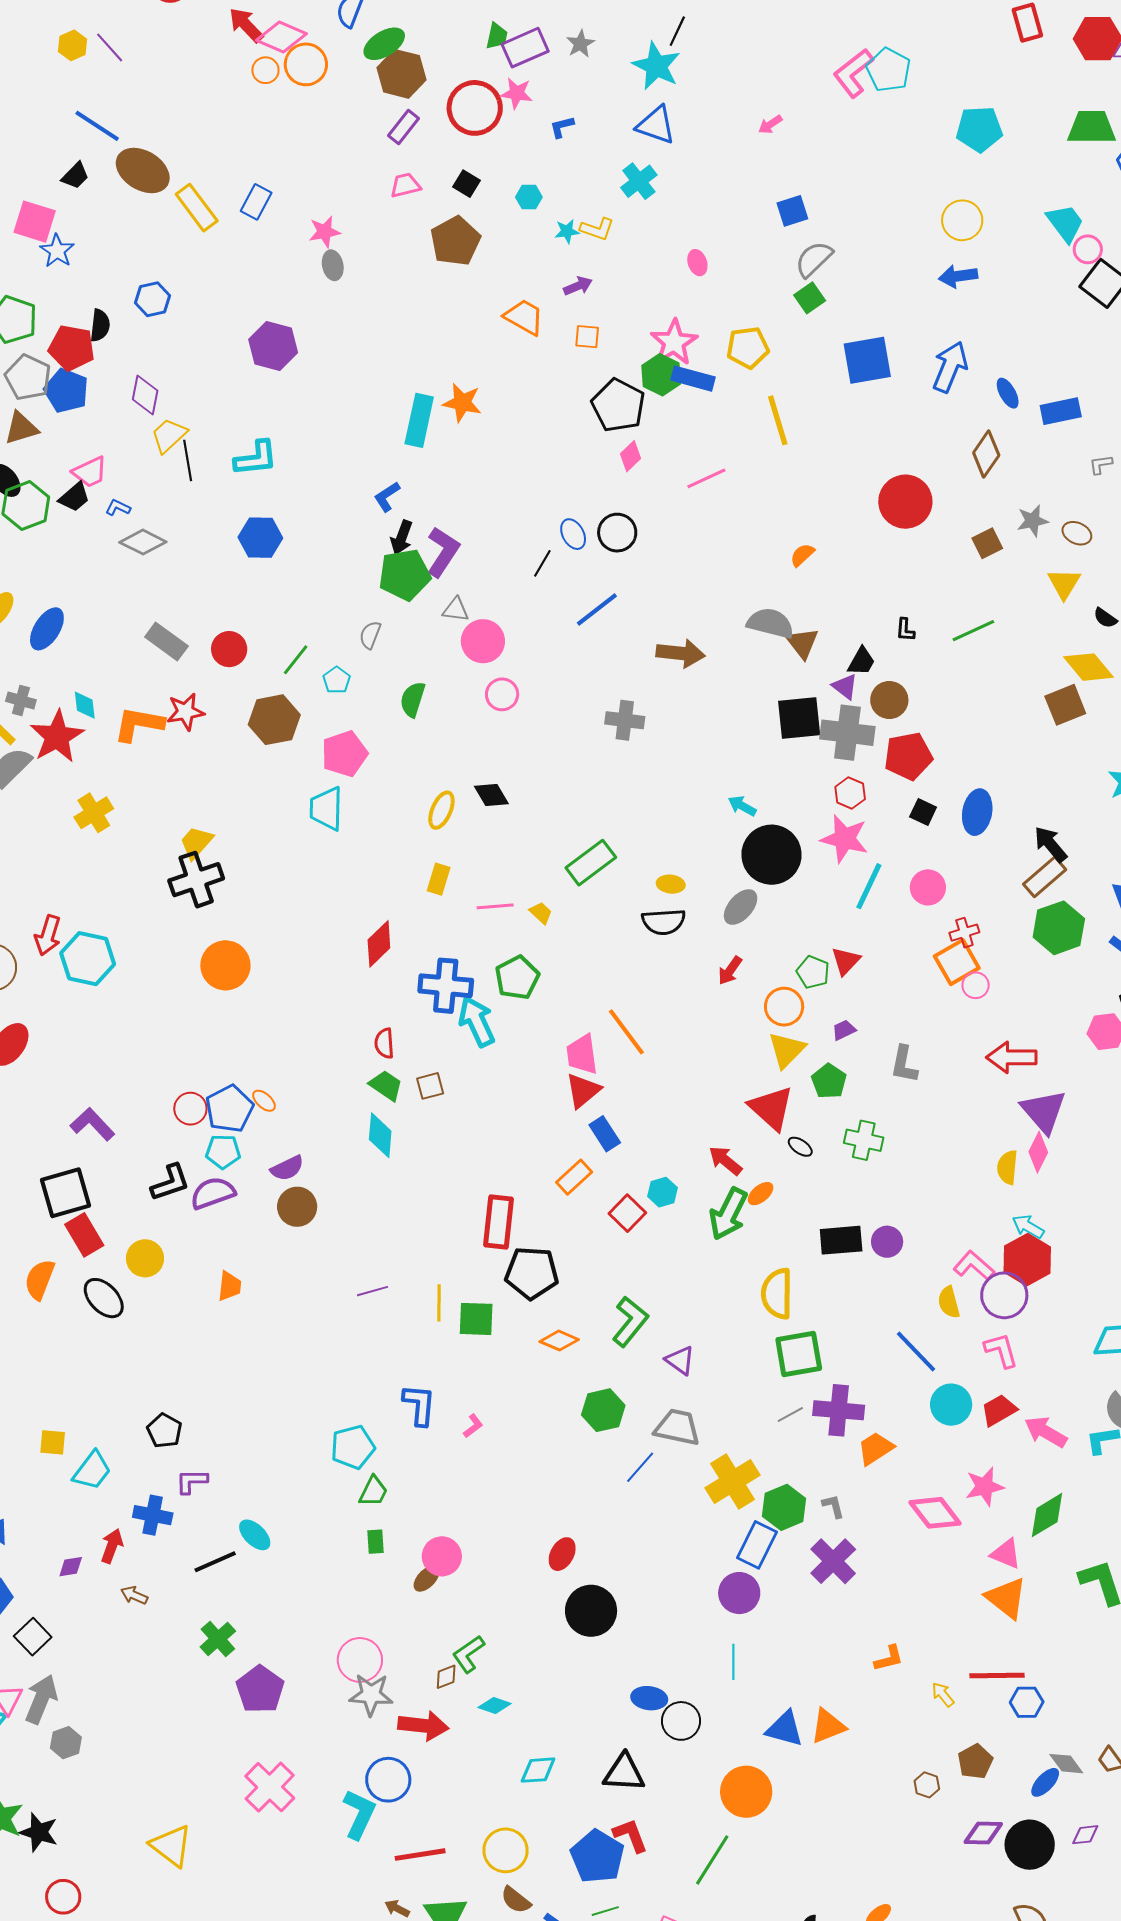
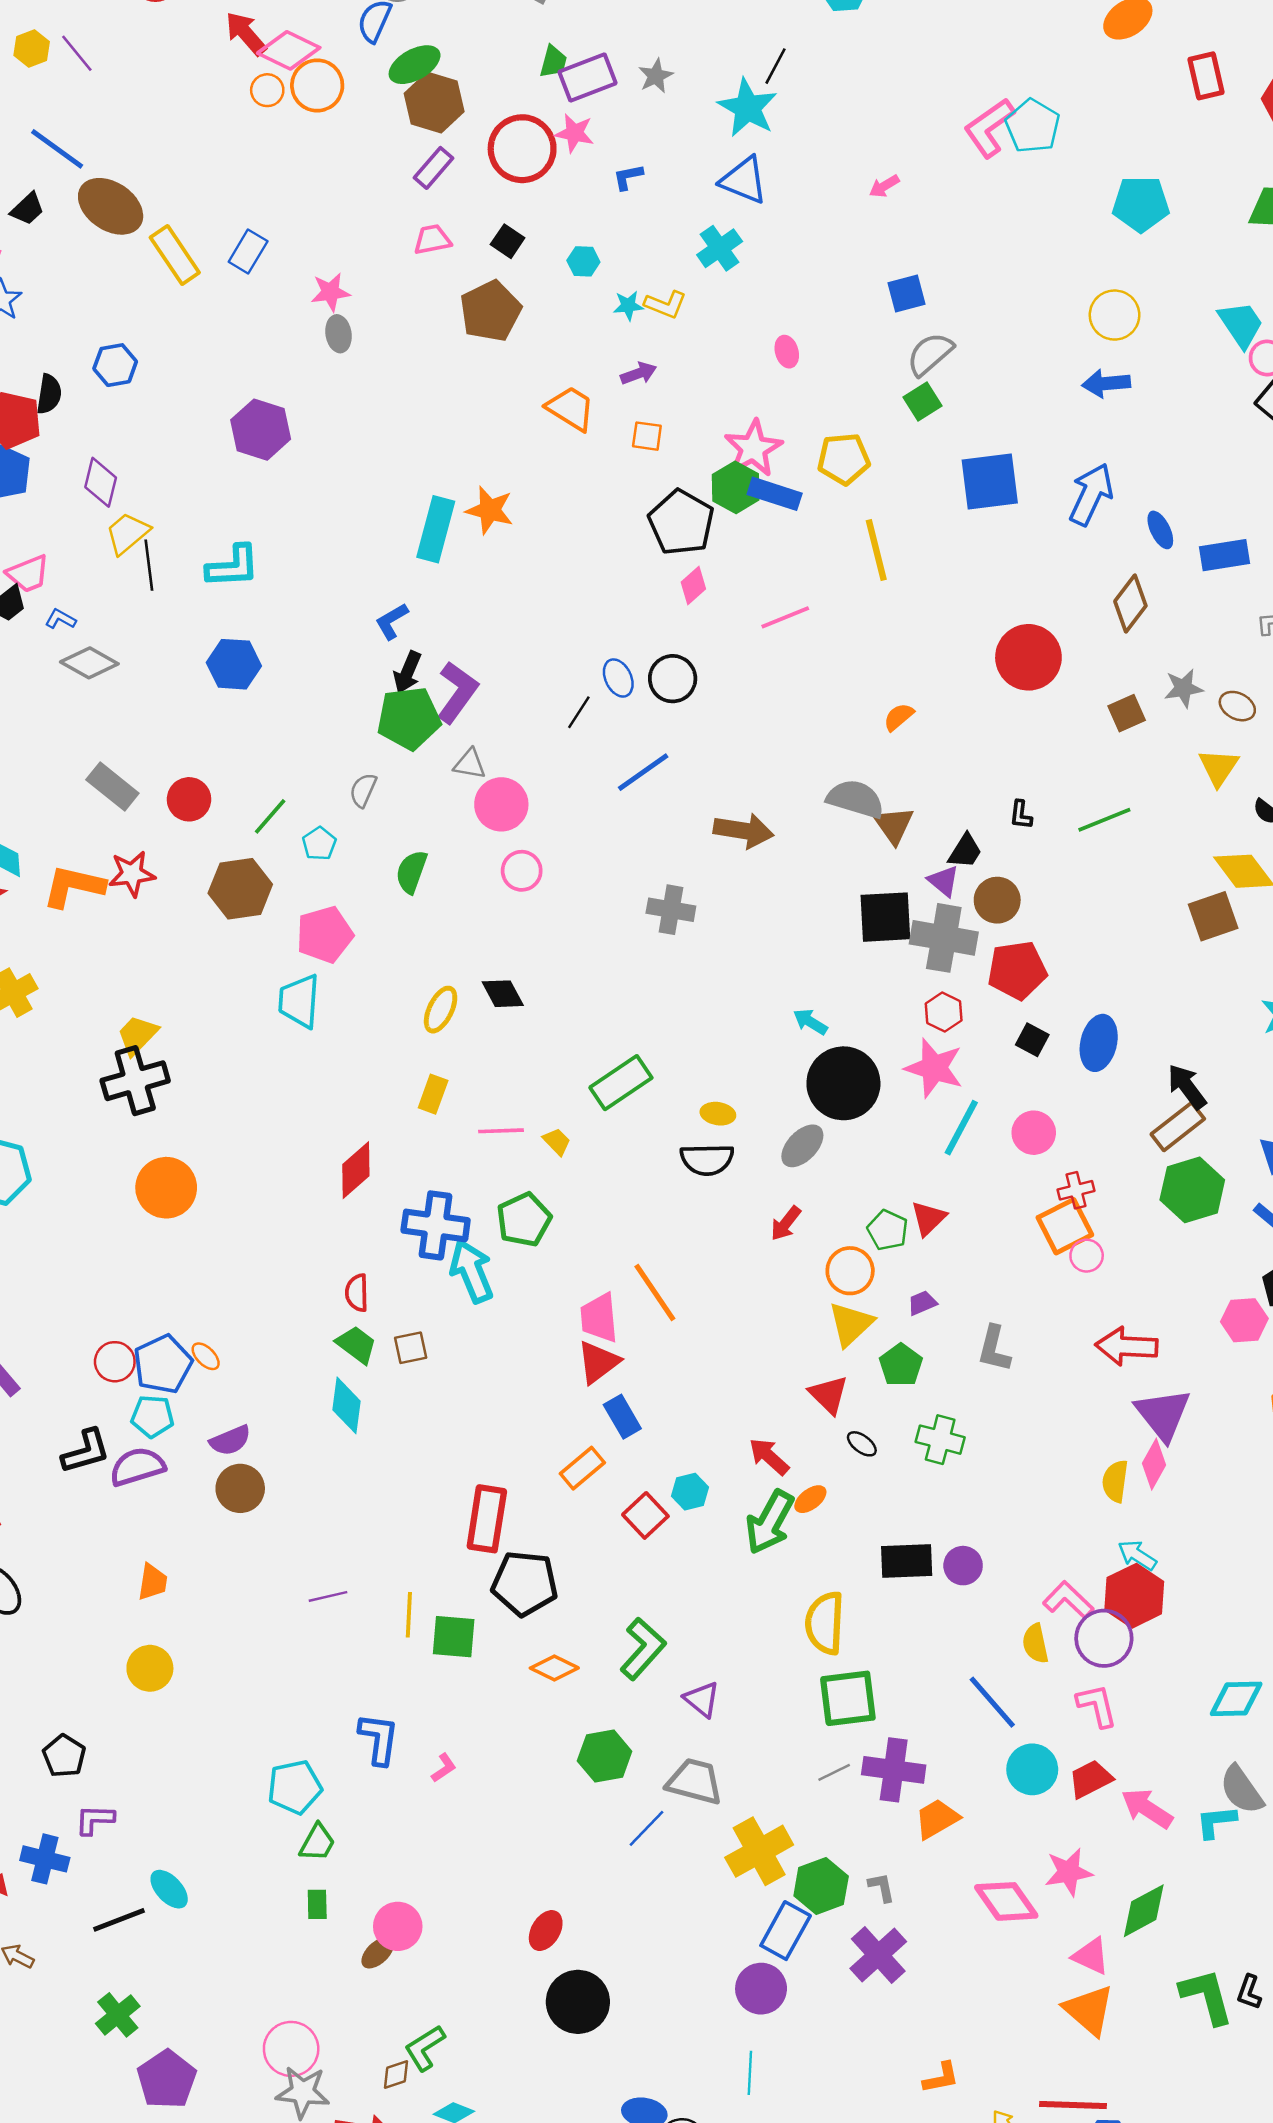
red triangle: (771, 1108) -> (829, 1395), size x0.7
yellow circle: (145, 1258) -> (150, 1668), moved

